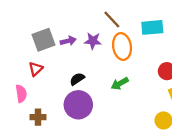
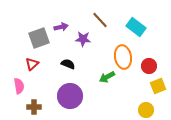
cyan rectangle: (152, 27) -> (136, 27), turned 42
purple arrow: (68, 41) -> (61, 27), moved
orange ellipse: (122, 46) -> (123, 57), moved
black semicircle: (77, 79) -> (68, 64), moved, turned 56

